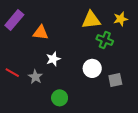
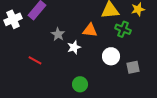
orange triangle: (41, 33) -> (90, 30), moved
gray star: (35, 77) -> (58, 34), moved

